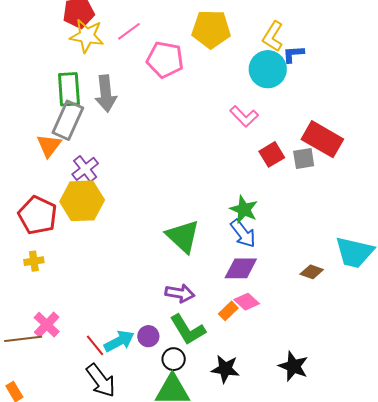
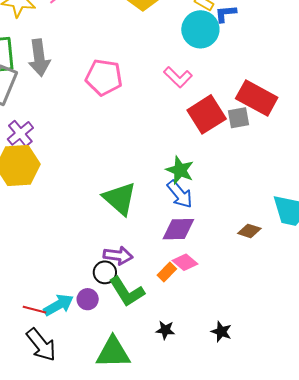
pink pentagon: (165, 60) -> (104, 77), moved
red square: (272, 154) -> (207, 114), size x1.5
red line: (95, 345) -> (34, 310), turned -35
black circle: (174, 359) -> (105, 272), moved
black star: (293, 366) -> (221, 332), moved, size x0.7
black star: (225, 369) -> (165, 330), size x0.7

